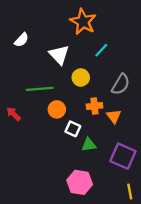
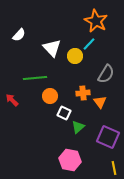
orange star: (83, 22) -> (96, 21), moved
yellow circle: (81, 77) -> (75, 56), moved
green triangle: (89, 145) -> (78, 127), turned -32

